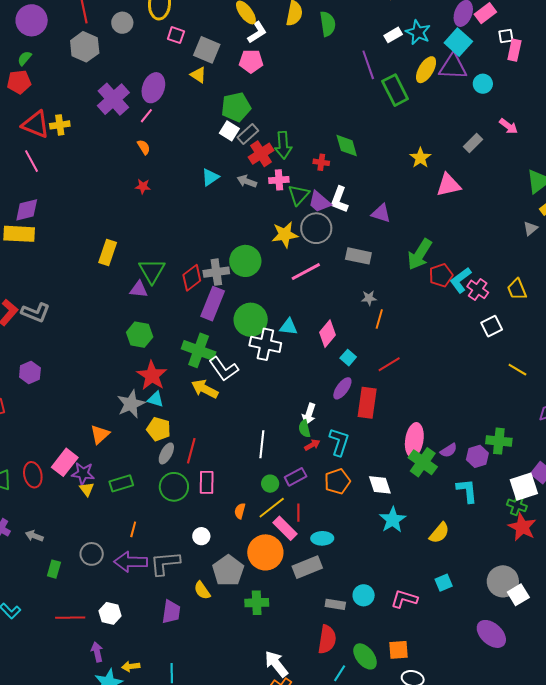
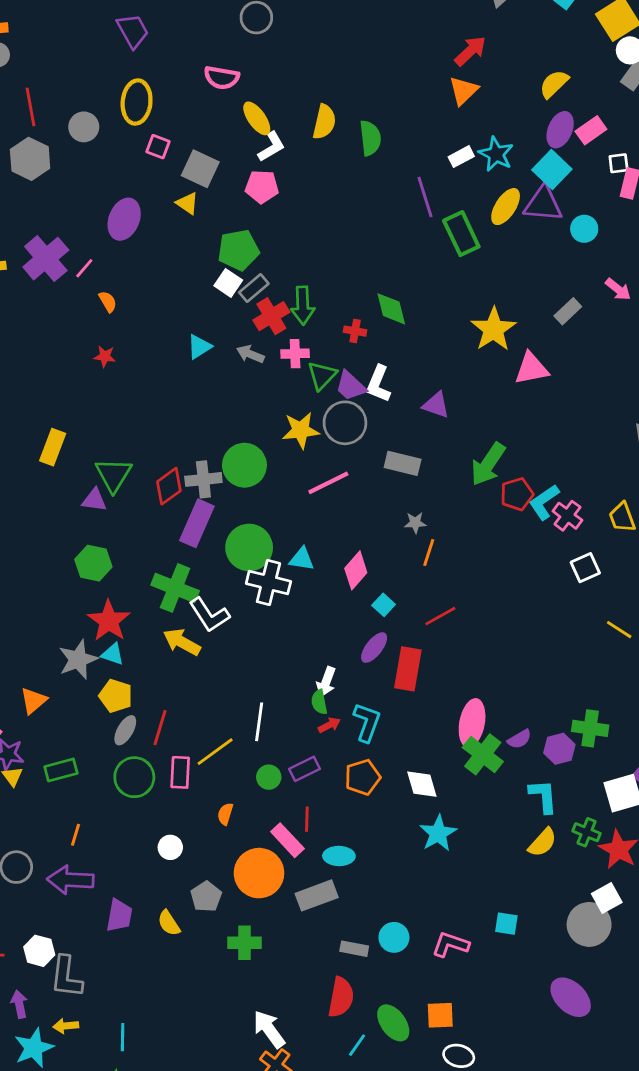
purple cross: (113, 99) -> (46, 259), moved
pink line: (146, 116) -> (84, 268), moved
yellow star: (420, 158) -> (494, 329), size x1.5
green cross: (517, 505) -> (586, 832), moved
yellow line: (272, 508) -> (215, 752), moved
yellow semicircle: (439, 533) -> (542, 842), moved
gray L-shape: (165, 563) -> (66, 977), moved, turned -80
gray pentagon: (228, 571) -> (206, 897), size x0.7
cyan square: (444, 583) -> (506, 924), turned 30
white square: (518, 595) -> (607, 898), moved
purple trapezoid: (171, 612) -> (119, 916), moved

